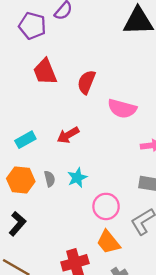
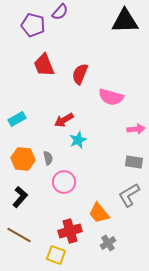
cyan rectangle: (25, 140) -> (17, 119), moved
cyan star: (77, 178) -> (78, 140), moved
pink circle: (106, 206) -> (64, 182), moved

